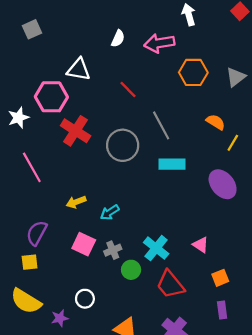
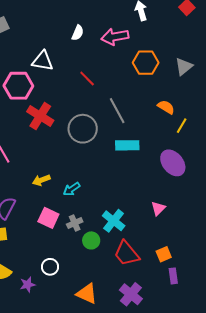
pink triangle: (201, 245) -> (158, 208), moved, turned 42
orange square: (220, 278) -> (164, 254), moved

